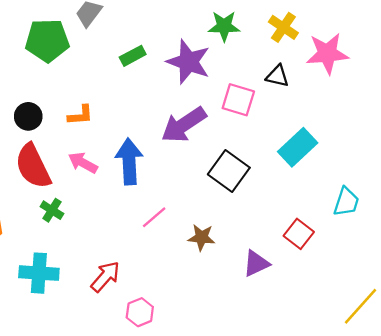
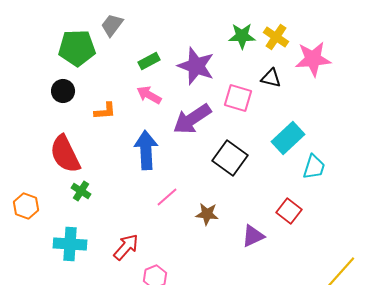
green star: (224, 26) -> (242, 36), moved
black circle: (28, 116) -> (63, 91), moved
pink arrow: (83, 163) -> (149, 95), moved
cyan trapezoid: (346, 202) -> (314, 167), moved

